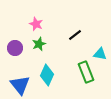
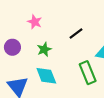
green star: (39, 44) -> (44, 49), moved
cyan diamond: (47, 75) -> (46, 76), turned -45

